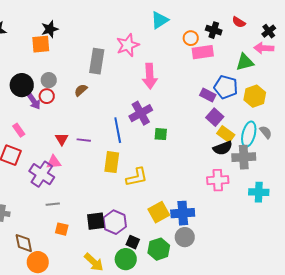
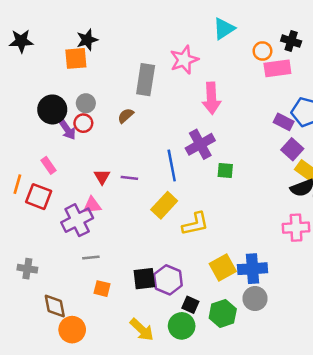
yellow rectangle: (112, 162) -> (164, 205), turned 35
purple cross: (42, 174) -> (77, 220), turned 30

